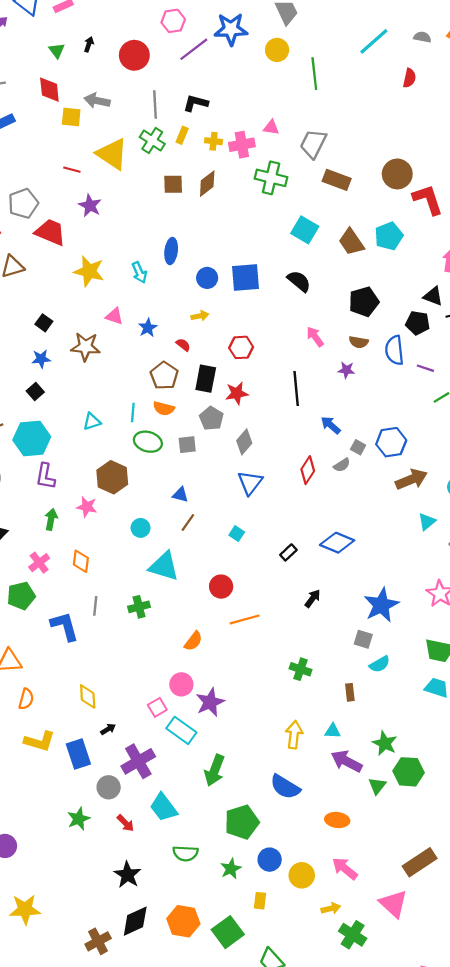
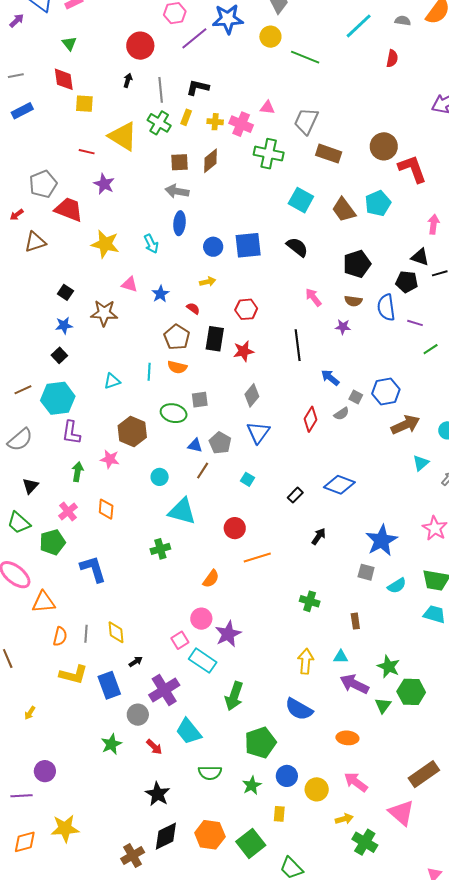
black arrow: (89, 44) -> (128, 80), moved
green line: (314, 74) -> (305, 57), turned -60
gray arrow: (97, 101) -> (177, 191), moved
pink cross: (242, 145) -> (241, 124), turned 35
gray pentagon: (211, 418) -> (220, 443), moved
green ellipse: (148, 442) -> (174, 413), moved
gray line: (95, 606) -> (86, 634), moved
cyan semicircle: (380, 664) -> (397, 586), moved

